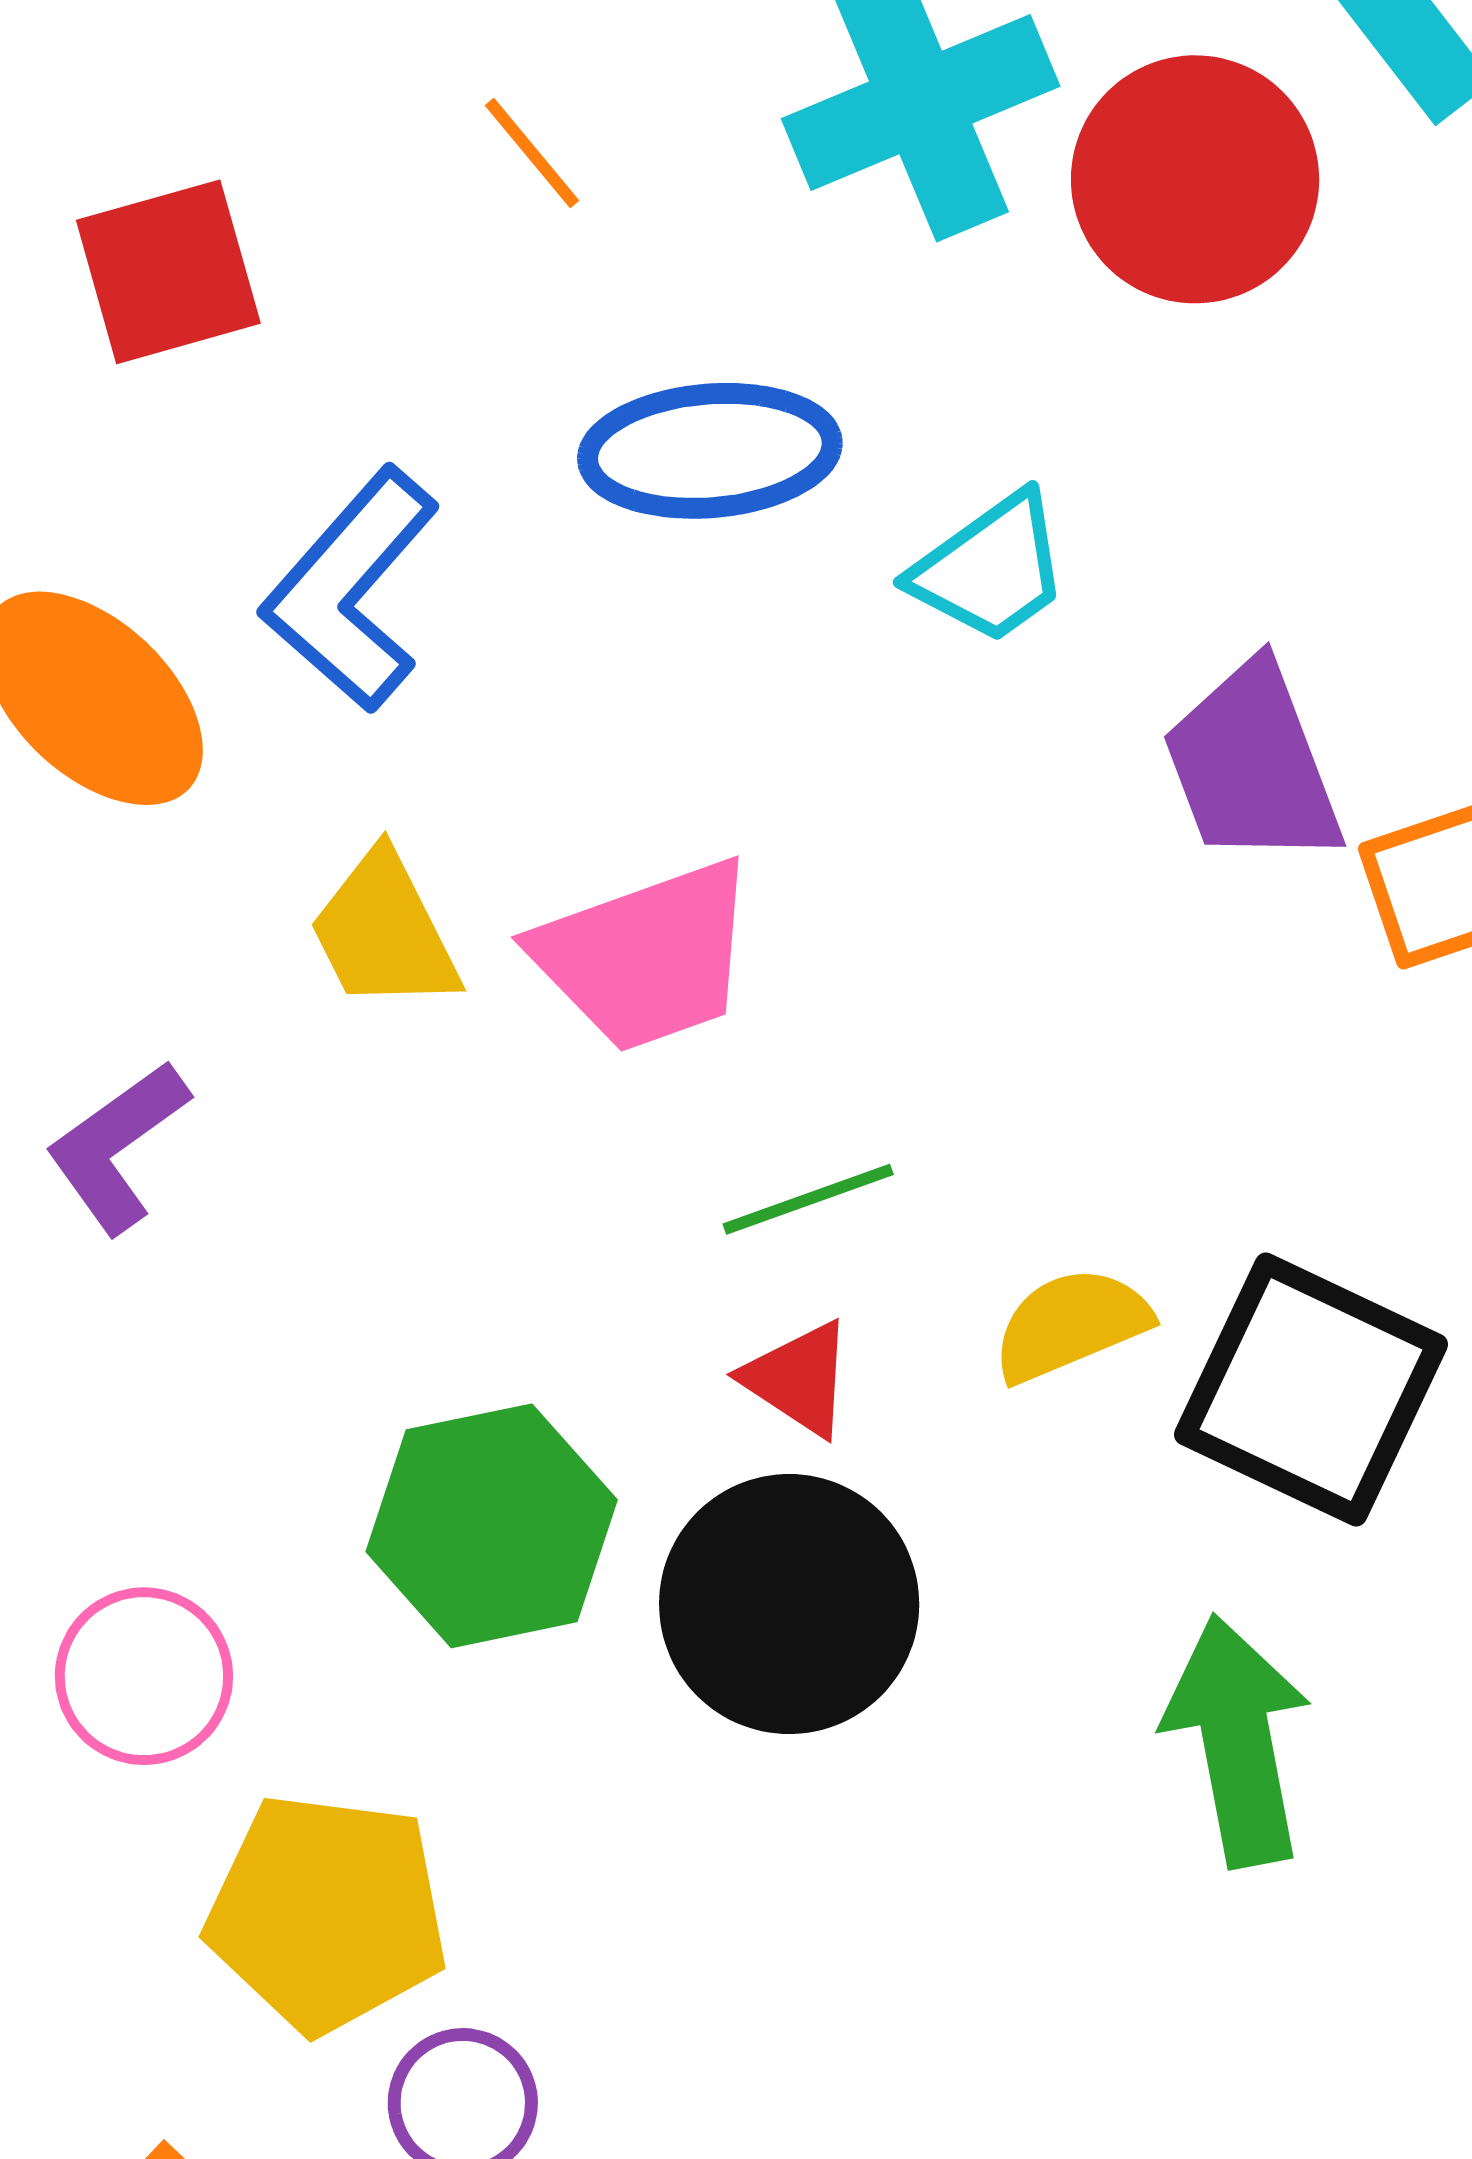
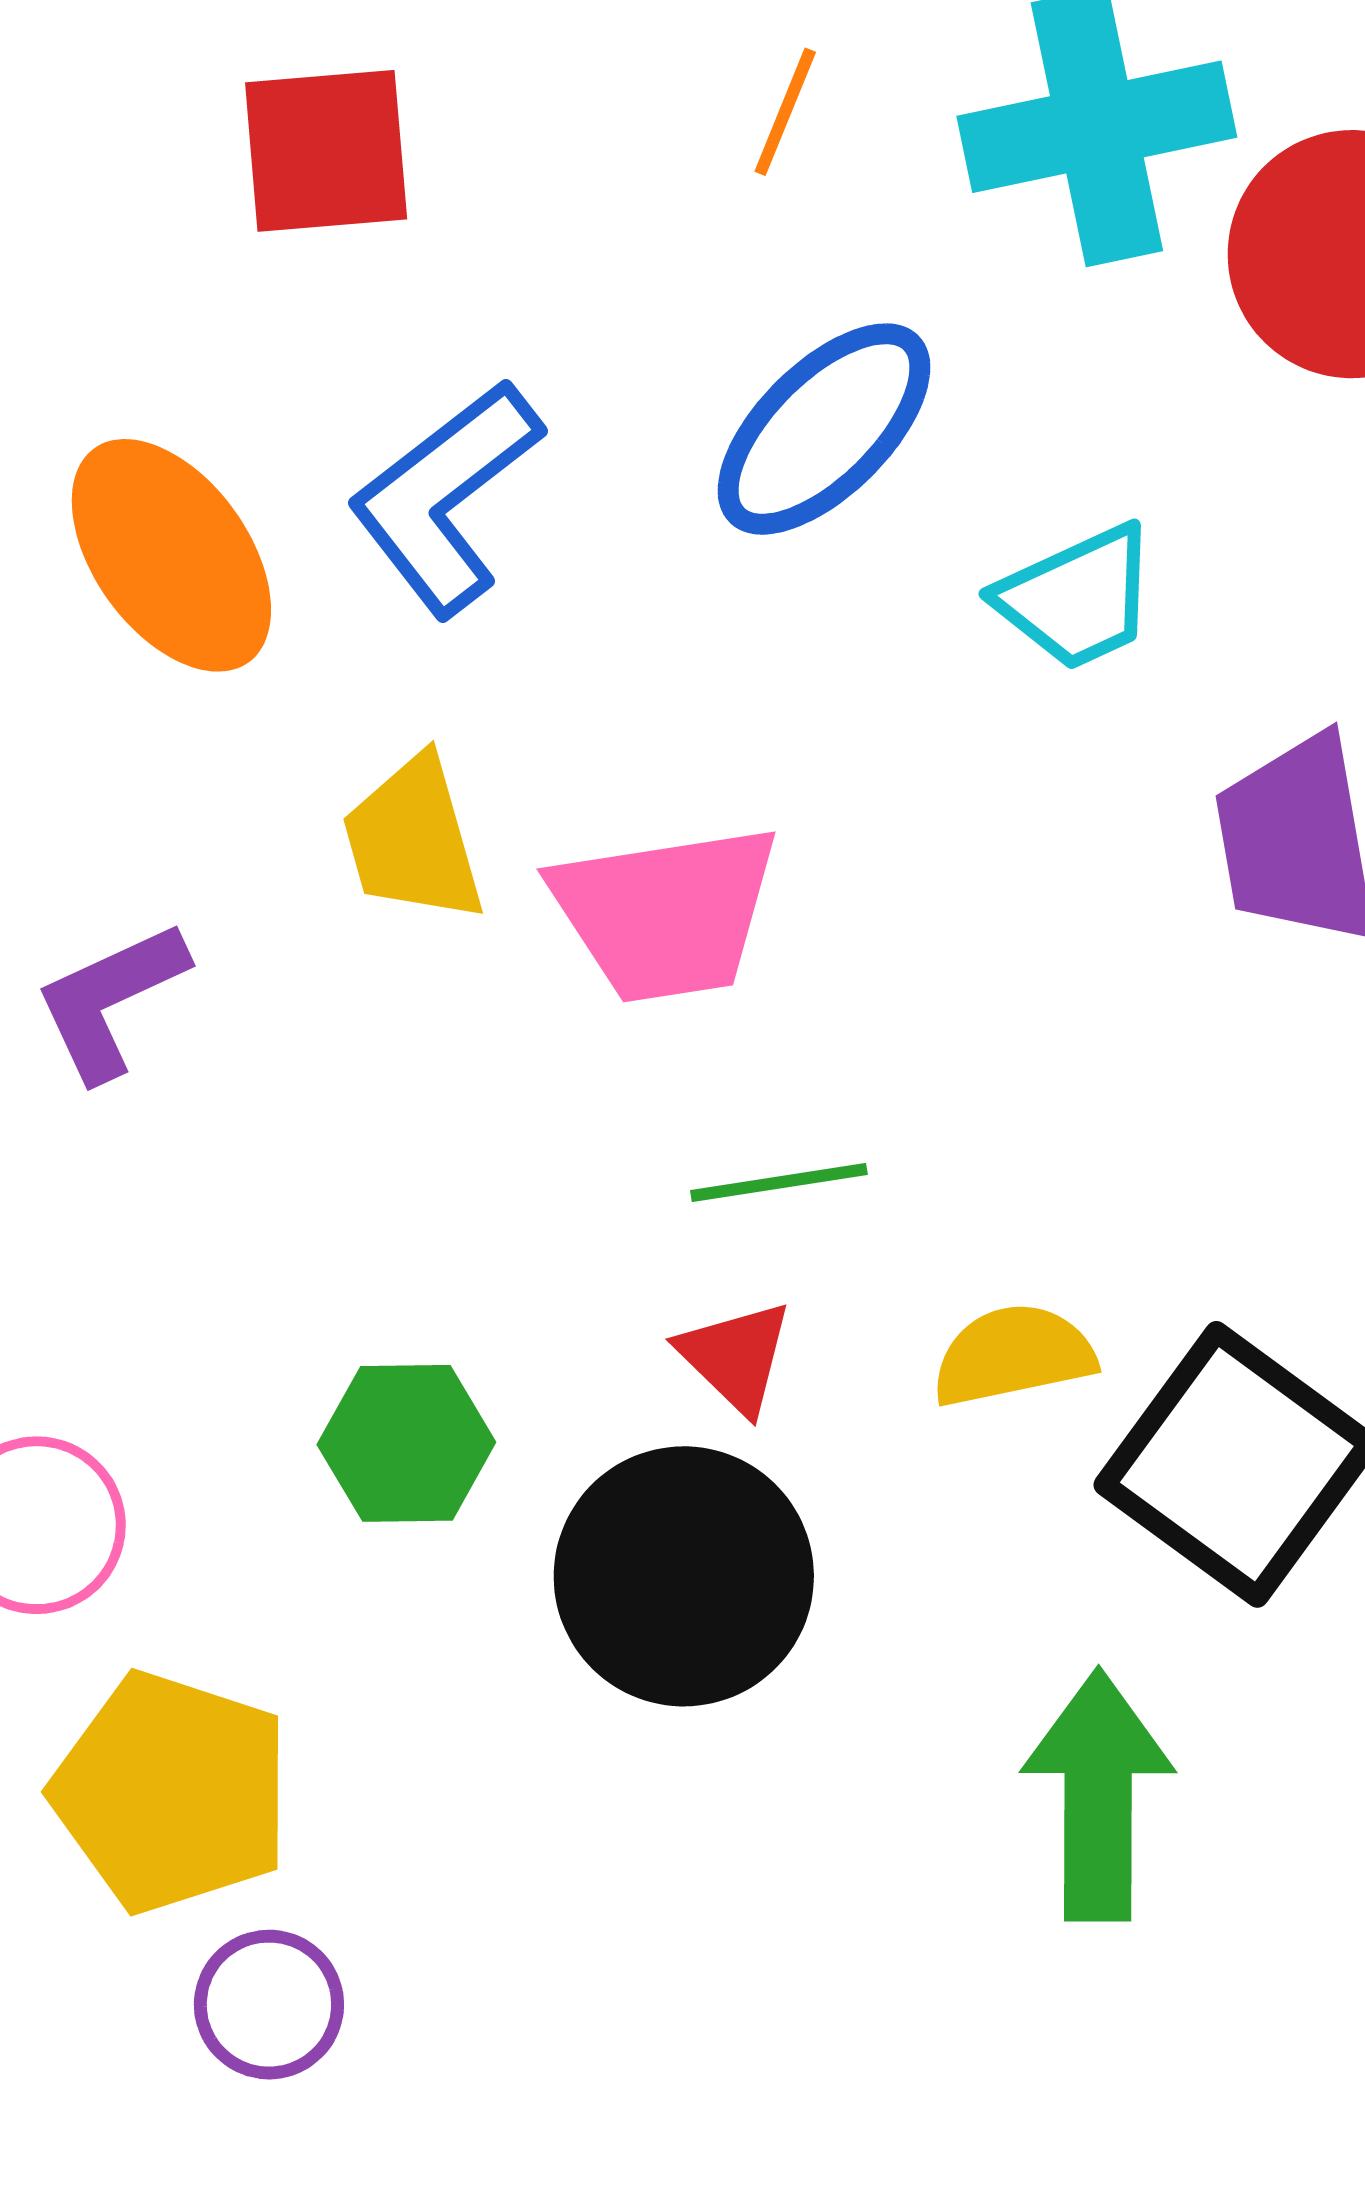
orange line: (532, 153) -> (785, 112), moved, turned 51
blue ellipse: (710, 451) -> (824, 429), turned -51
green hexagon: (492, 1526) -> (406, 1443), size x0.7

